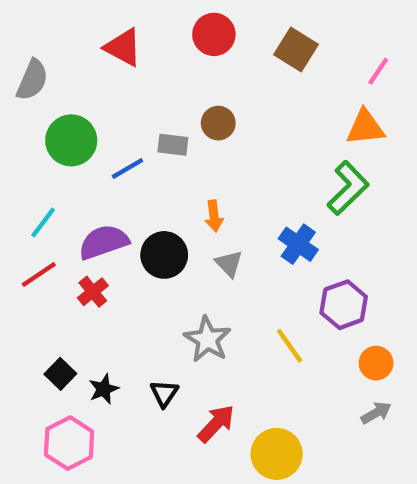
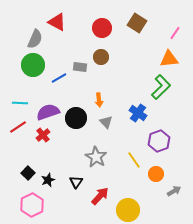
red circle: (214, 34) -> (102, 28), moved
gray semicircle: (32, 80) -> (35, 39), moved
cyan line: (43, 223) -> (20, 103), turned 56
orange circle: (376, 363) -> (156, 174), moved

